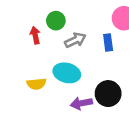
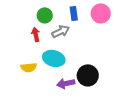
red arrow: (35, 35) -> (36, 34), moved
blue rectangle: (108, 43) -> (74, 13), moved

